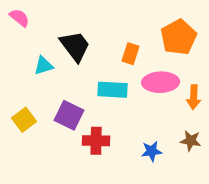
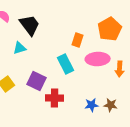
black trapezoid: (75, 46) -> (30, 25), moved
cyan rectangle: (113, 90) -> (66, 64), turned 60
brown star: (191, 141) -> (111, 105), moved

